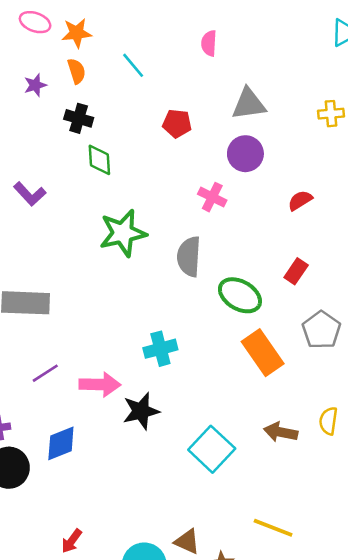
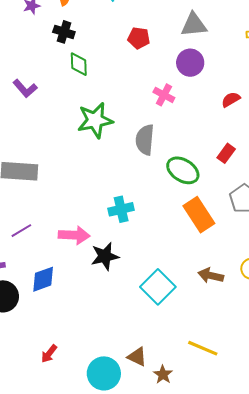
purple line: (45, 373) -> (21, 231), moved

